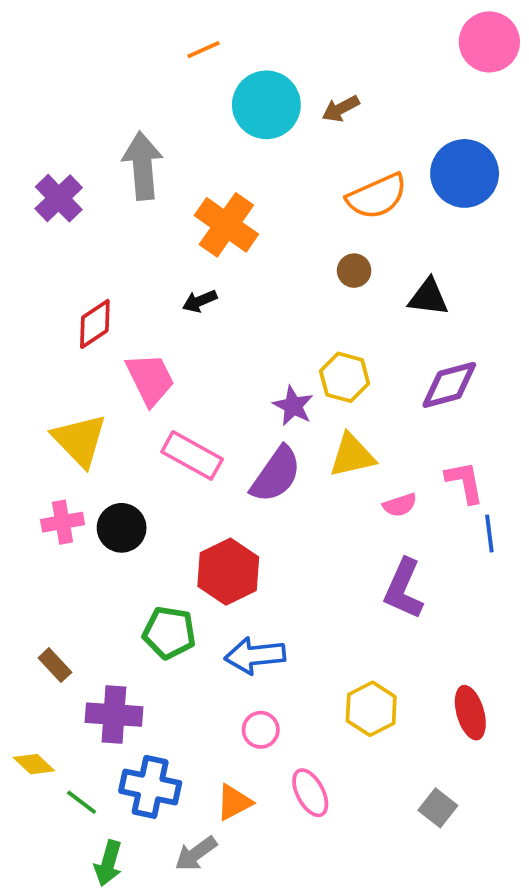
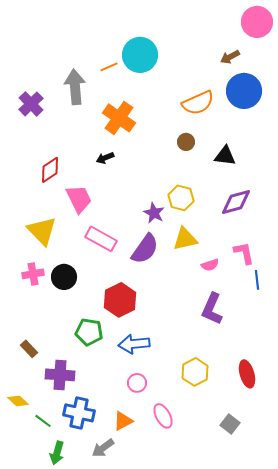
orange line: (204, 50) -> (109, 67), moved
brown arrow: (341, 109) -> (230, 57), moved

